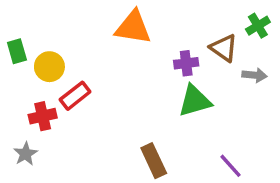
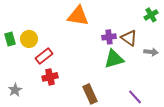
brown triangle: (224, 48) -> (129, 38), moved
green rectangle: (17, 51) -> (10, 39), moved
gray arrow: (255, 75) -> (151, 52), moved
red cross: (43, 116) -> (50, 77), moved

